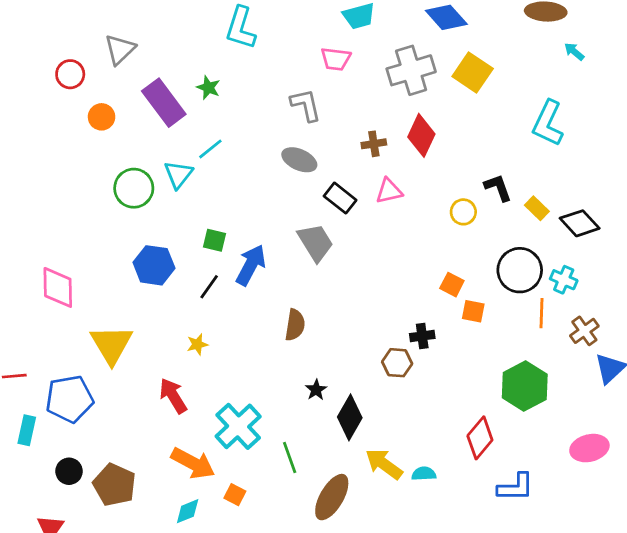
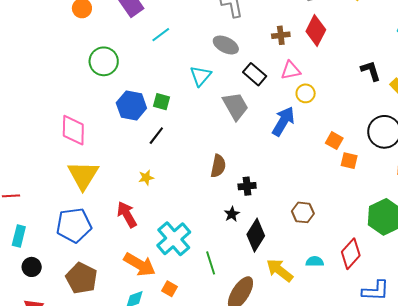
cyan triangle: (178, 174) -> (201, 76), moved
yellow circle: (463, 212) -> (306, 93), moved
blue hexagon: (154, 265) -> (131, 105), moved
blue arrow: (251, 265) -> (283, 121), moved
pink diamond: (58, 287) -> (73, 130), moved
black cross: (422, 336) -> (247, 186), moved
brown hexagon: (397, 363) -> (303, 212), moved
blue pentagon: (69, 399) -> (74, 225), moved
black circle: (69, 471) -> (32, 267), moved
cyan semicircle: (424, 474) -> (315, 261), moved

